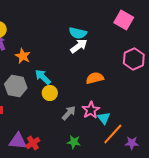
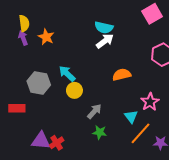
pink square: (124, 20) -> (152, 14), turned 30
orange star: (23, 56) -> (46, 37), moved
pink star: (91, 110) -> (150, 102), moved
green star: (74, 142) -> (100, 132), moved

